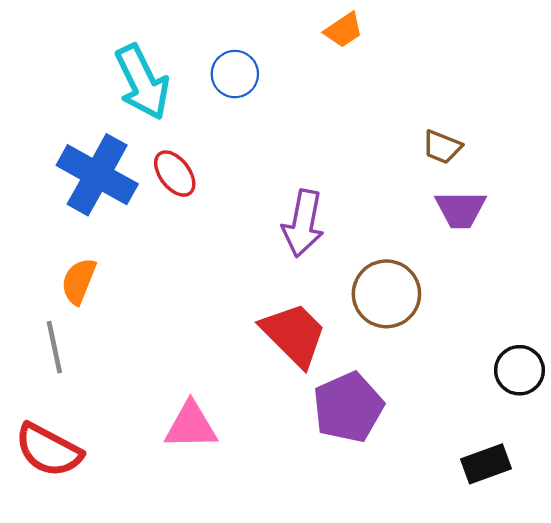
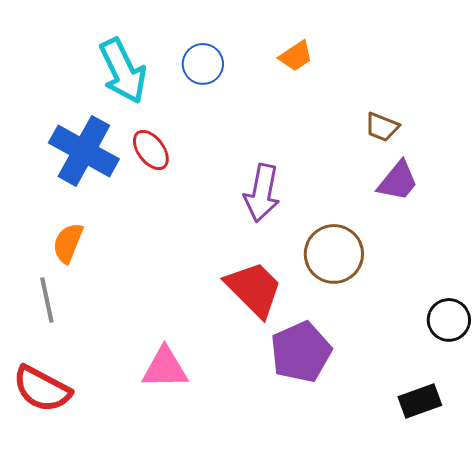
orange trapezoid: (344, 30) -> (296, 56), moved
purple trapezoid: (460, 209) -> (398, 181), turned -51

